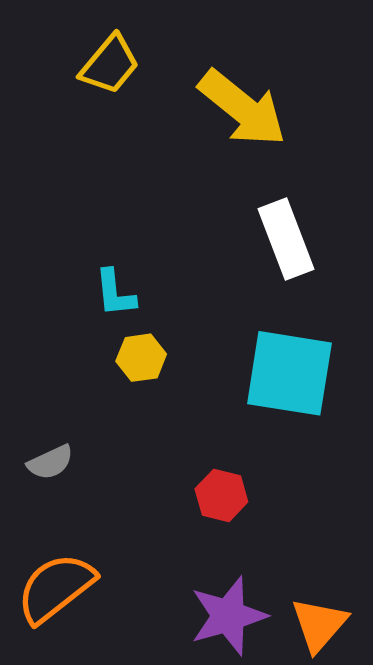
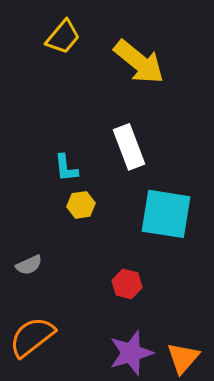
white rectangle: (286, 239) -> (129, 147), moved

